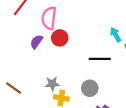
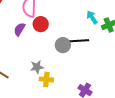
gray circle: (90, 88) -> (63, 45), moved

